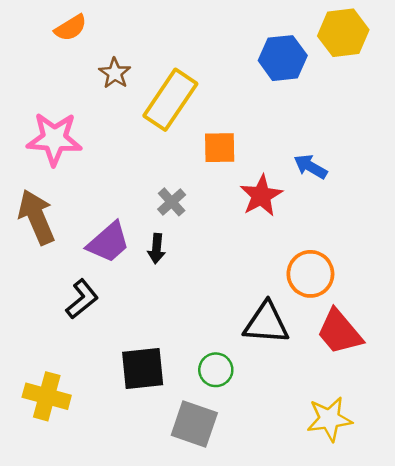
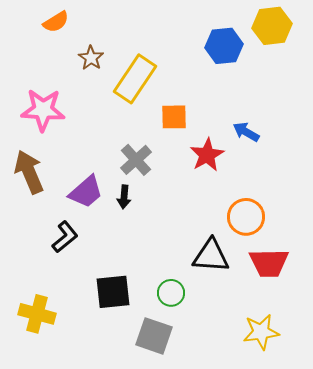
gray cross: (172, 202) -> (136, 160), size x1.4
red trapezoid: (339, 332) -> (269, 263), turned -51

